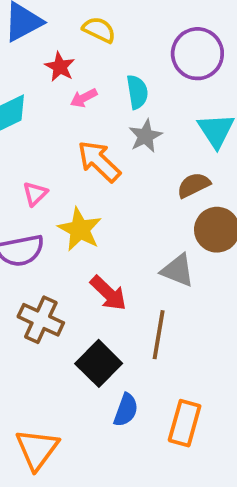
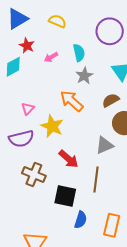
red star: (60, 67) -> (27, 46), moved
orange arrow: (99, 161) -> (72, 101), moved
gray triangle: (178, 270) -> (104, 145), turned -42
black square: (99, 363) -> (65, 196), turned -30

